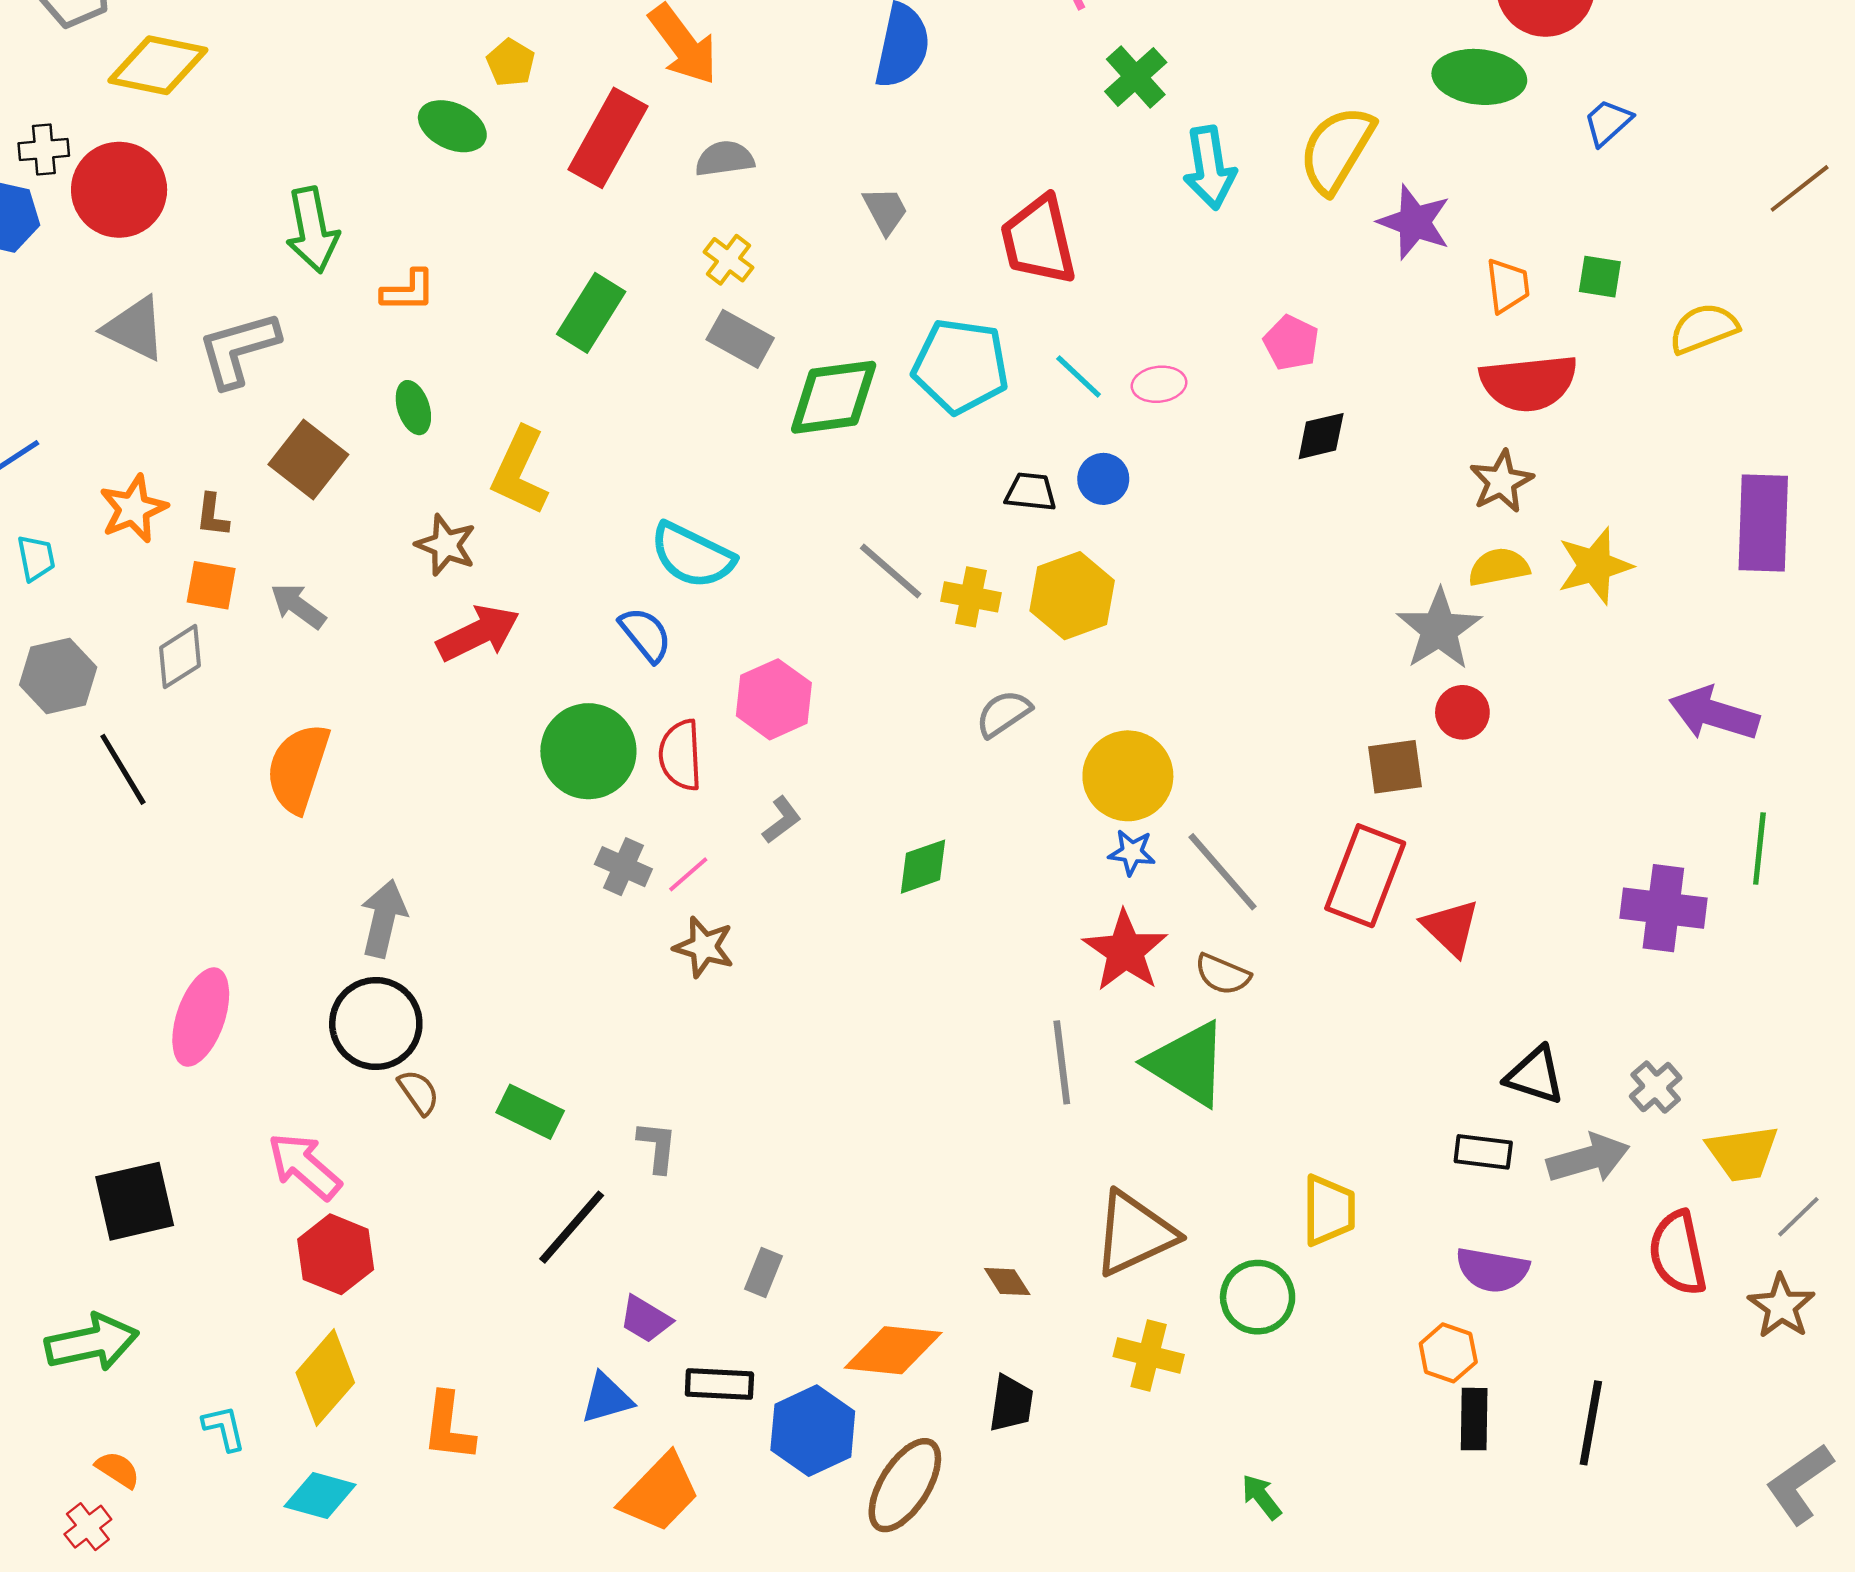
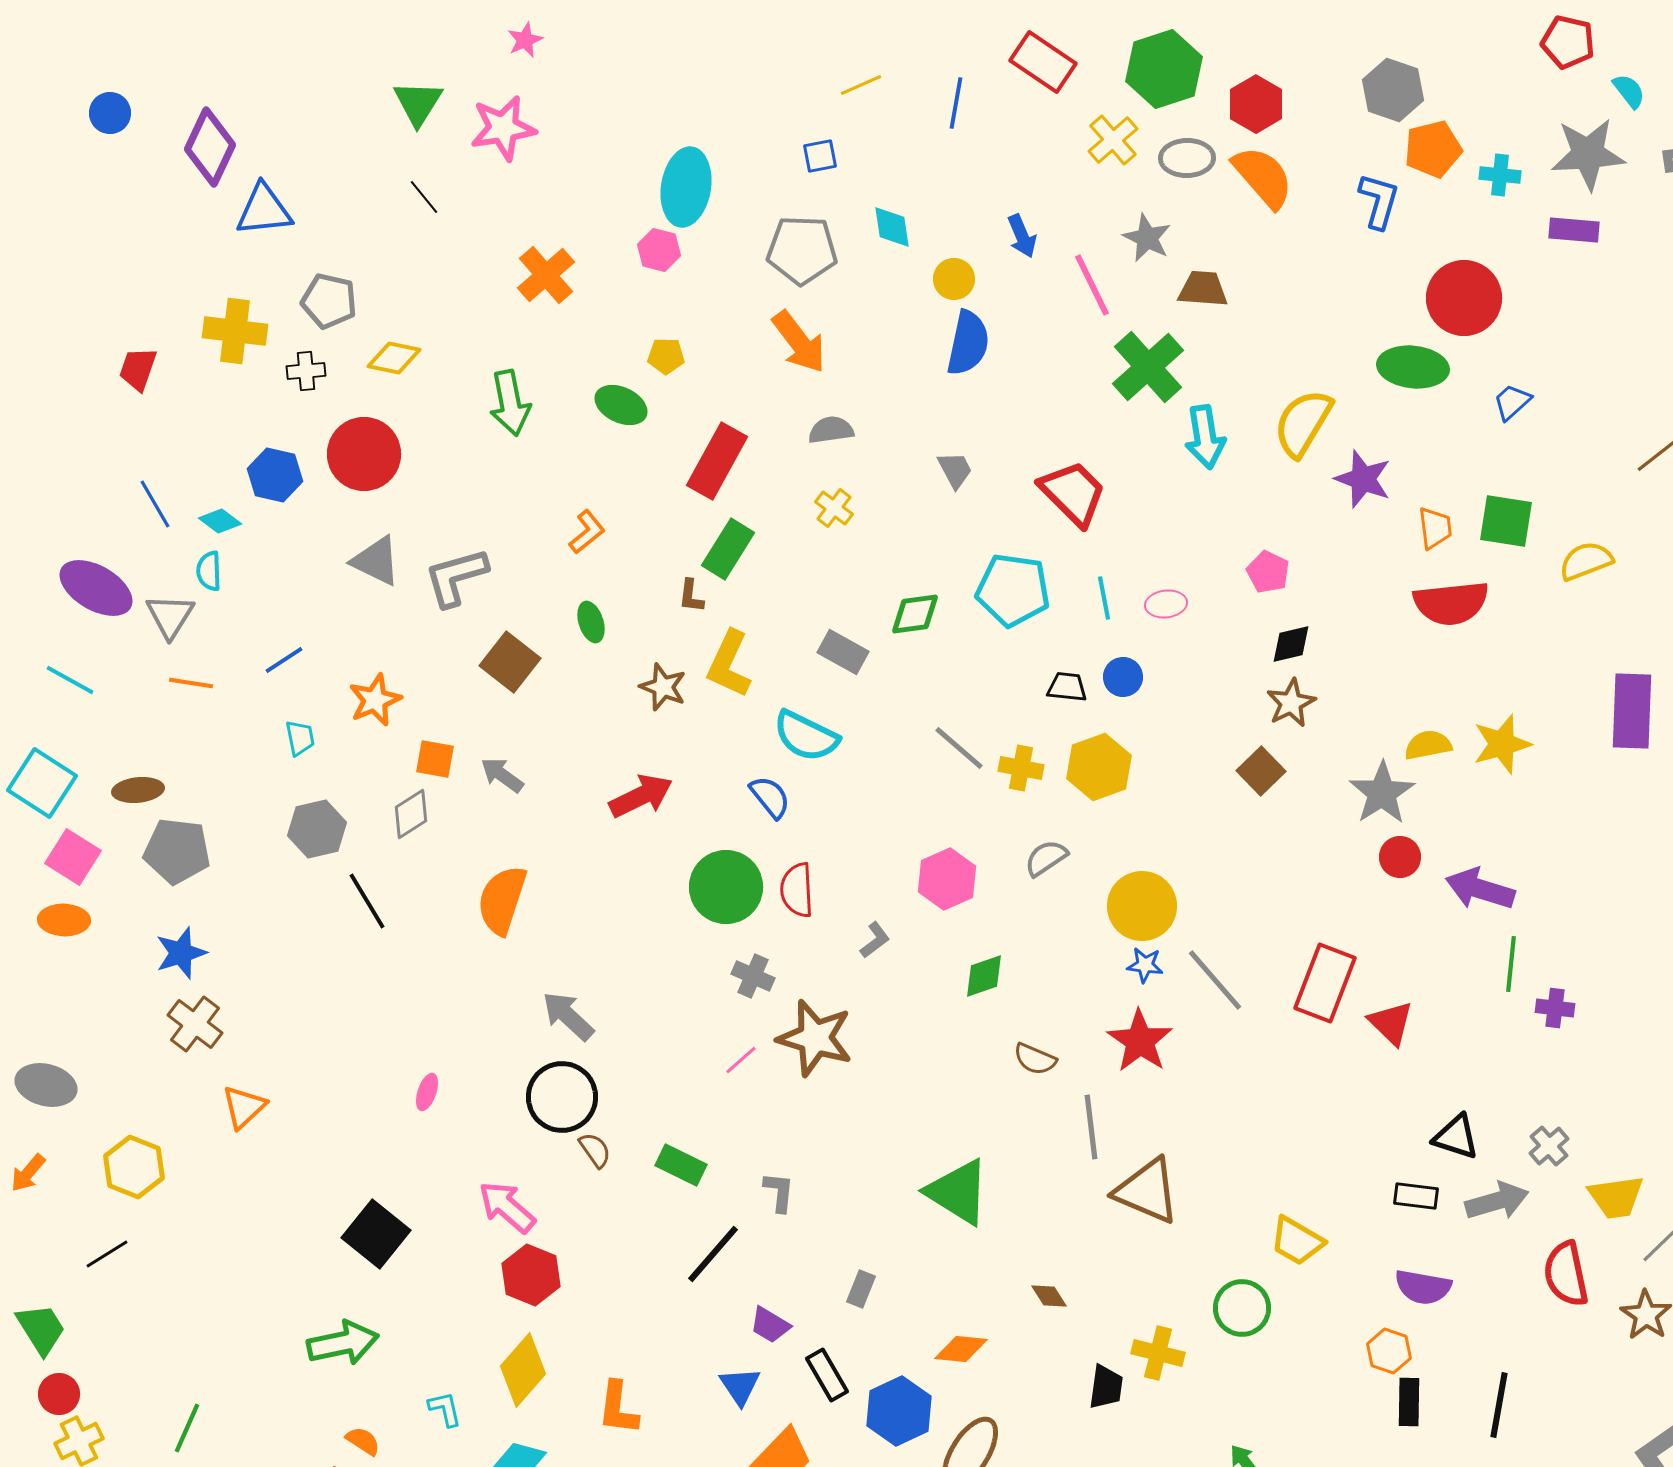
yellow pentagon: (511, 63) -> (666, 356), turned -30
yellow diamond: (158, 65) -> (394, 358), size x0.7
green cross: (1136, 77) -> (1148, 367), size x1.5
red rectangle: (608, 138) -> (717, 461), moved
black cross: (44, 150) -> (306, 371), moved
green arrow: (312, 230) -> (510, 403), moved
red trapezoid: (1038, 240) -> (1073, 493), turned 148
green square: (1600, 277) -> (1506, 521), size x1.6
orange L-shape: (408, 291) -> (587, 532), turned -39
gray rectangle: (740, 339) -> (843, 652), moved
cyan line: (1079, 376) -> (1104, 598), turned 36
green diamond: (834, 397) -> (915, 614), size x0.7
yellow L-shape: (520, 471) -> (729, 664), moved
brown star: (1501, 481) -> (1291, 703), moved
brown L-shape: (212, 515) -> (691, 596), moved
brown star: (446, 545) -> (663, 687), moved
pink hexagon: (774, 699) -> (947, 879), moved
purple arrow: (1714, 714) -> (1480, 889), moved
brown square: (1395, 767) -> (1261, 771), moved, turned -36
green line: (1759, 848) -> (1511, 964), moved
pink line: (688, 874) -> (741, 1060), moved
purple cross: (1663, 908) -> (1555, 1008), size x0.6
gray arrow: (384, 918) -> (568, 1016), turned -60
brown star: (704, 947) -> (815, 1038), size x1.6
brown semicircle: (1223, 974) -> (1035, 1059), moved
pink ellipse: (201, 1017) -> (427, 1092), size x0.5
green triangle: (1188, 1064) -> (958, 1192), moved
black square: (135, 1201) -> (376, 1234), turned -38
yellow trapezoid: (1329, 1210) -> (1297, 1241), turned 120
brown triangle: (1134, 1234) -> (1147, 1191), moved, turned 48
orange diamond: (893, 1350) -> (961, 1349), size x0.7
black rectangle: (719, 1384) -> (827, 1375), turned 57
blue triangle: (607, 1398) -> (740, 1386), turned -48
black trapezoid: (1011, 1403) -> (1106, 1387), moved

